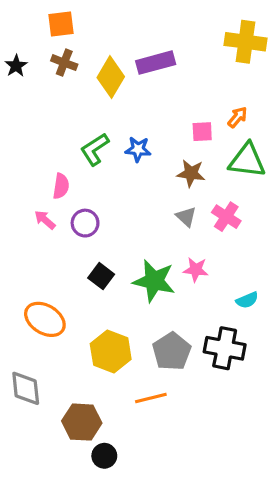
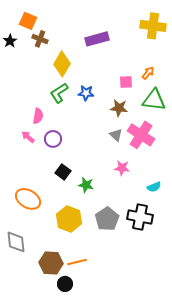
orange square: (61, 24) -> (28, 21), moved, turned 30
yellow diamond: (111, 77) -> (62, 64), moved
pink cross: (226, 217) -> (141, 135), size x1.5
green star: (154, 281) -> (86, 185), moved, size x0.6
orange line: (151, 398) -> (77, 262), moved

